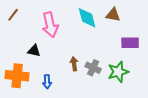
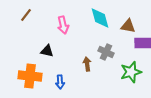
brown triangle: (113, 15) -> (128, 26), moved
pink arrow: (50, 25) -> (63, 25), size x0.7
gray cross: (93, 68) -> (106, 52), moved

